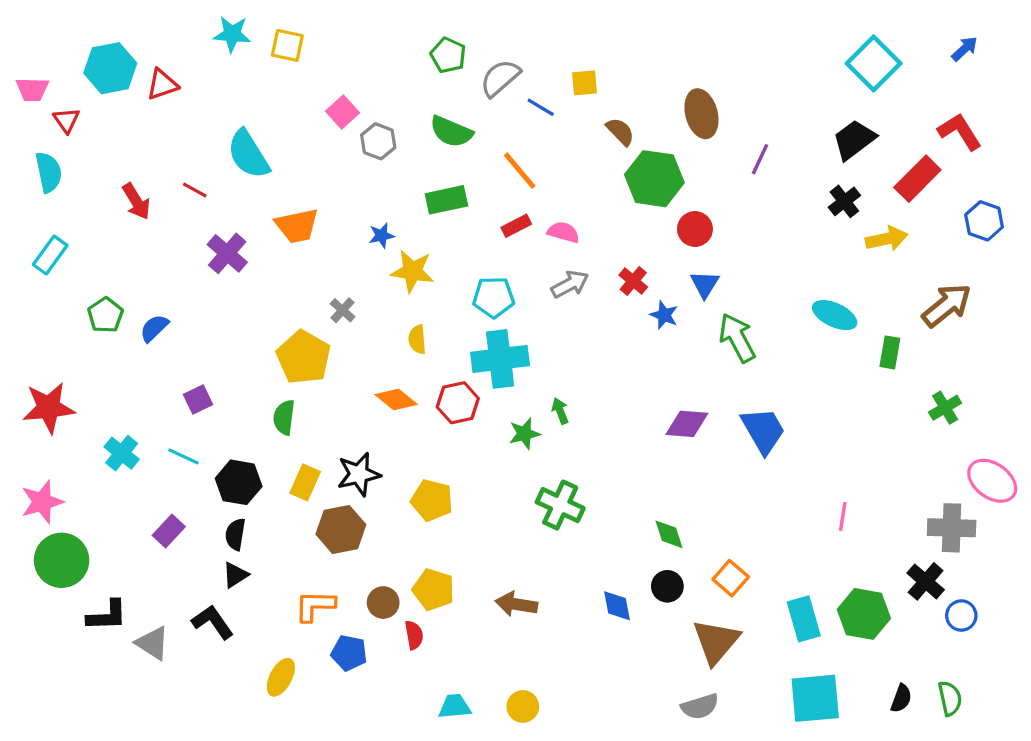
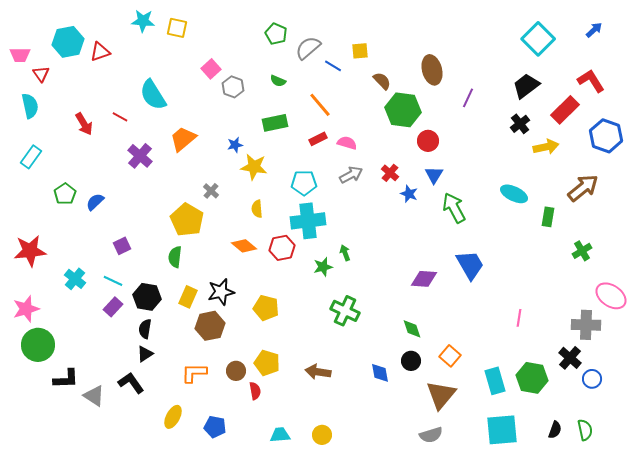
green semicircle: (451, 132) -> (278, 81), size x0.6
blue hexagon: (984, 221) -> (606, 136), size x1.4
orange trapezoid: (297, 226) -> (183, 139), turned 152
purple diamond: (687, 424) -> (424, 279), moved
purple rectangle: (169, 531) -> (113, 307), moved
blue pentagon: (349, 653) -> (215, 427), moved

